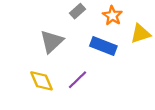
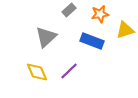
orange star: (112, 16) -> (100, 14), turned 30

